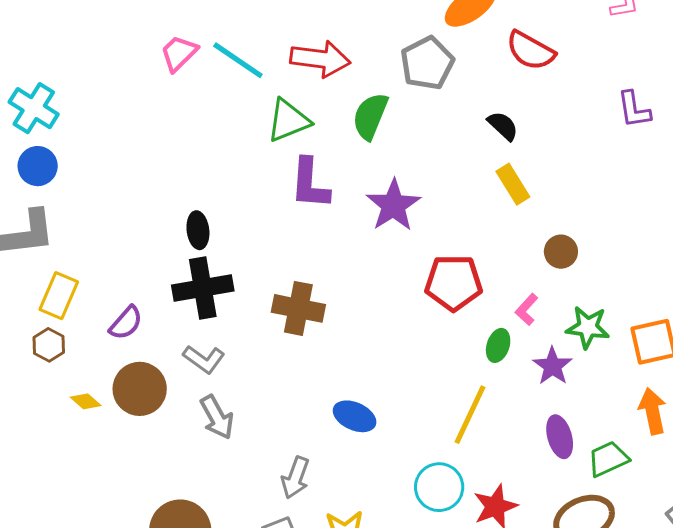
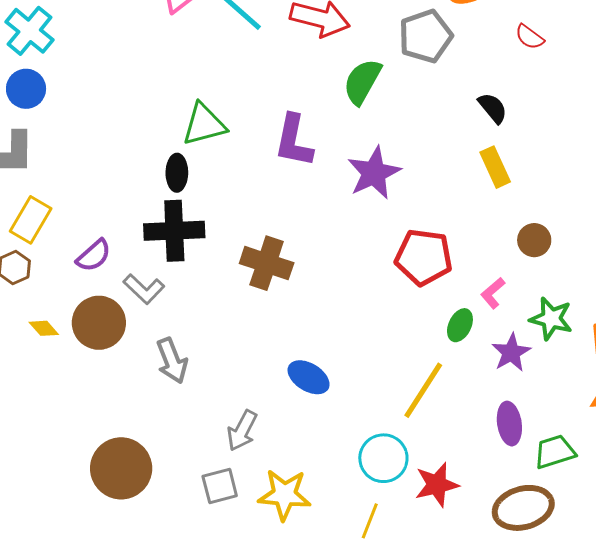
red semicircle: (530, 51) -> (530, 37), size x0.6
green triangle: (288, 120) -> (204, 124), moved
gray L-shape: (204, 359) -> (144, 289), moved

